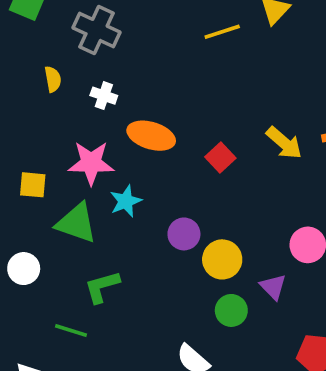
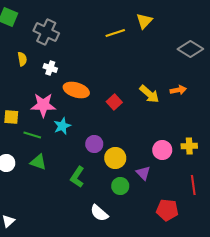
green triangle: (76, 223) -> (38, 162), moved, size x0.7
green L-shape: (102, 287) -> (77, 177), moved, turned -40
green line: (71, 330) -> (32, 135), moved

